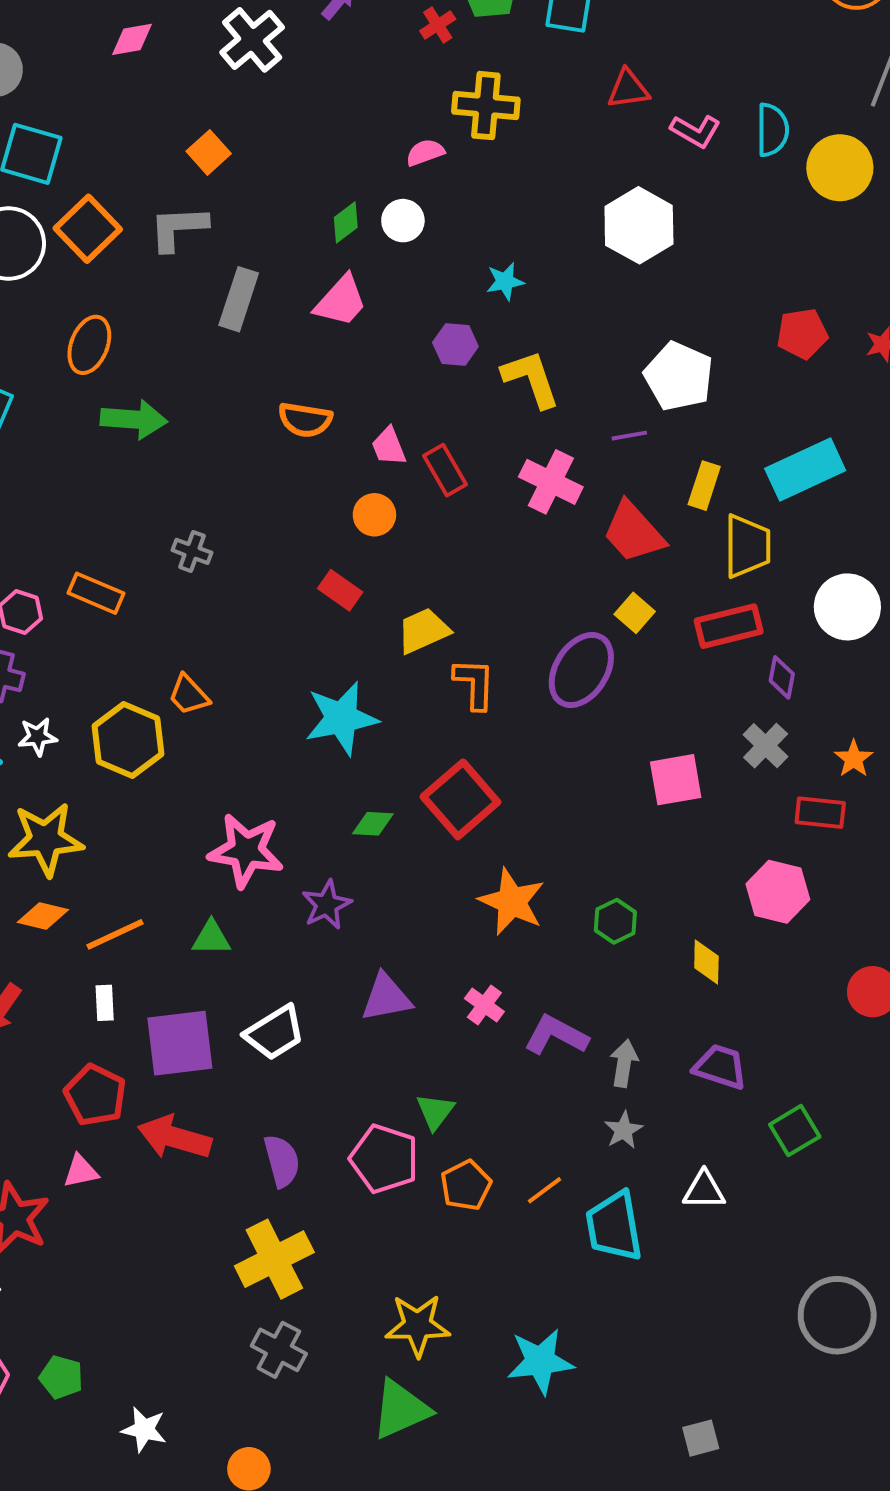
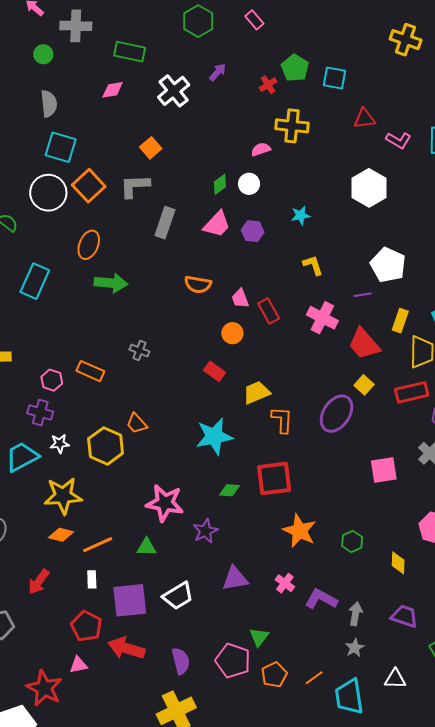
purple hexagon: (455, 345) -> (253, 231), moved
yellow L-shape: (531, 379) -> (313, 265), size x0.7
red square: (460, 799) -> (274, 478), turned 33

